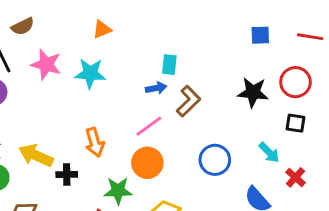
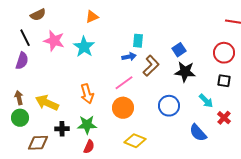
blue square: (260, 35) -> (179, 50), moved, turned -32
cyan star: (90, 73) -> (84, 47), turned 30
black star: (253, 92) -> (185, 72), moved
black cross: (67, 175) -> (62, 129), moved
green star: (118, 191) -> (87, 125), moved

